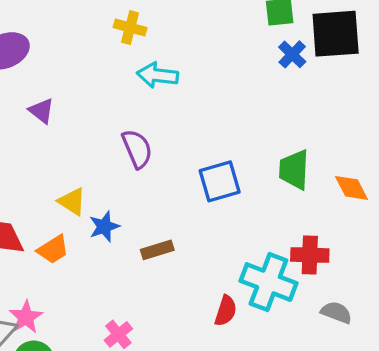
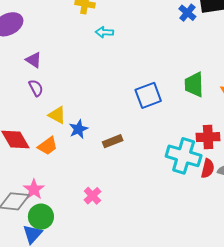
cyan arrow: (158, 75) -> (104, 32), size x0.7
purple semicircle: (137, 149) -> (36, 88), moved, size x0.7
red semicircle: (226, 311) -> (208, 168), moved

